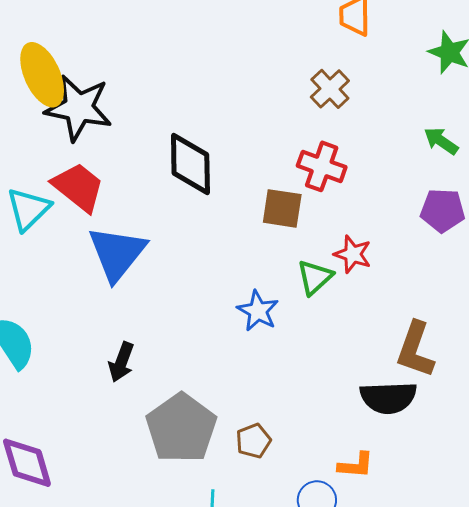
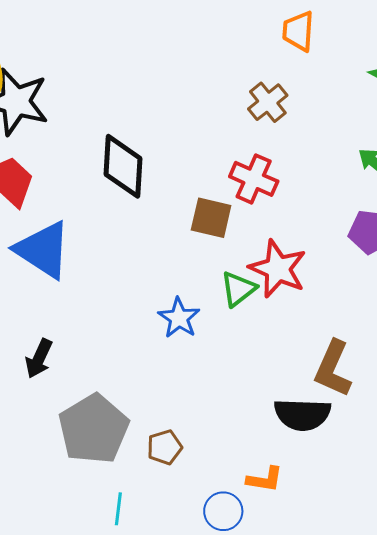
blue triangle: (117, 253) -> (43, 250), turned -40
red star: (353, 254) -> (278, 269), size x1.5

